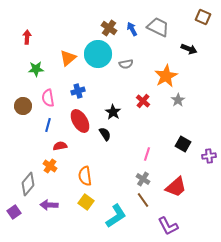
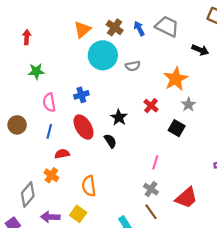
orange triangle: (68, 58) -> (82, 30), moved
brown circle: (23, 106) -> (17, 125), moved
black square: (183, 144) -> (177, 128), moved
yellow square: (86, 202) -> (78, 214), moved

